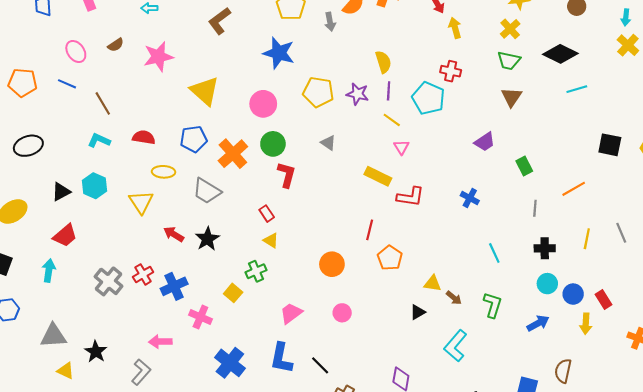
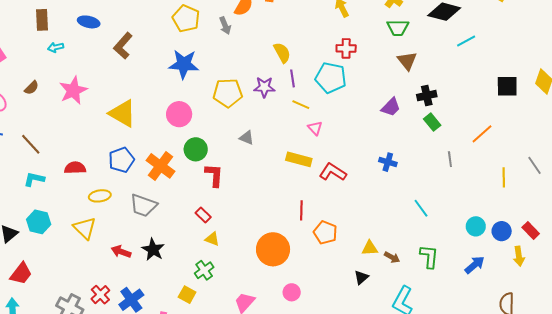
red L-shape: (410, 197) -> (333, 172), turned -144
black cross: (545, 248) -> (427, 96), moved
orange circle: (332, 264) -> (273, 249), size x1.4

